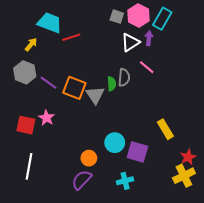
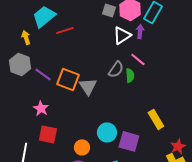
cyan trapezoid: (50, 23) -> (44, 16), turned -60
yellow arrow: (31, 44) -> (26, 37), turned -56
gray semicircle: (124, 78) -> (116, 69), turned 30
green semicircle: (112, 84) -> (130, 75), moved
red square: (26, 125) -> (48, 134), moved

